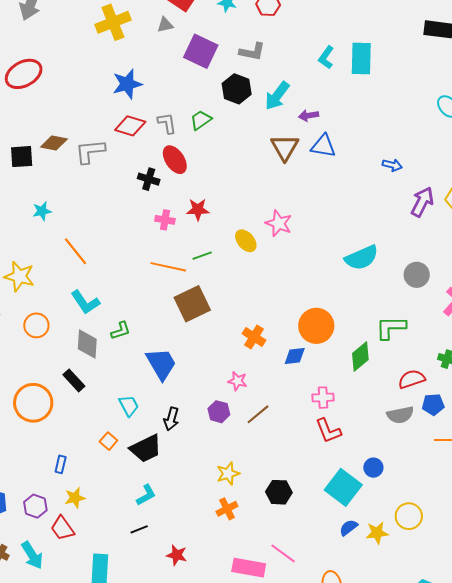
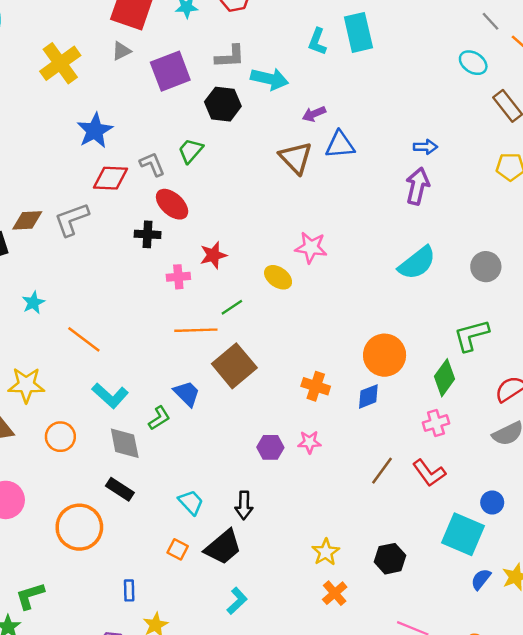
purple square: (201, 51) -> (170, 71), turned -32
cyan arrow: (277, 96) -> (270, 79), moved, turned -100
purple arrow: (422, 202) -> (417, 186), moved
blue trapezoid: (161, 364) -> (187, 394), moved, size x0.7
pink cross: (323, 398) -> (436, 423), moved
purple hexagon: (219, 412) -> (270, 447), moved
brown line: (258, 414) -> (382, 471), moved

